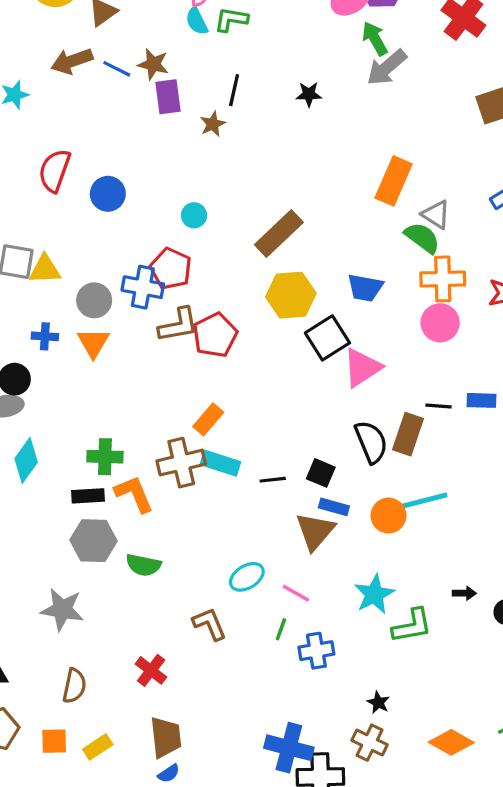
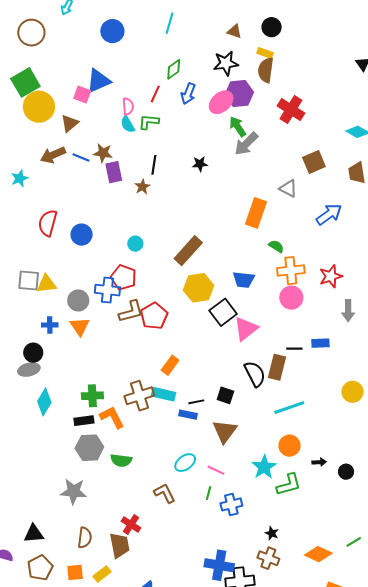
gray triangle: (436, 215) -> (288, 189), moved
green semicircle: (422, 238) -> (276, 246), size x0.7
orange rectangle: (208, 419) -> (170, 365), moved
blue rectangle: (334, 507) -> (188, 415), moved
orange circle: (389, 516) -> (290, 446), moved
brown trapezoid: (166, 737) -> (120, 545), moved

